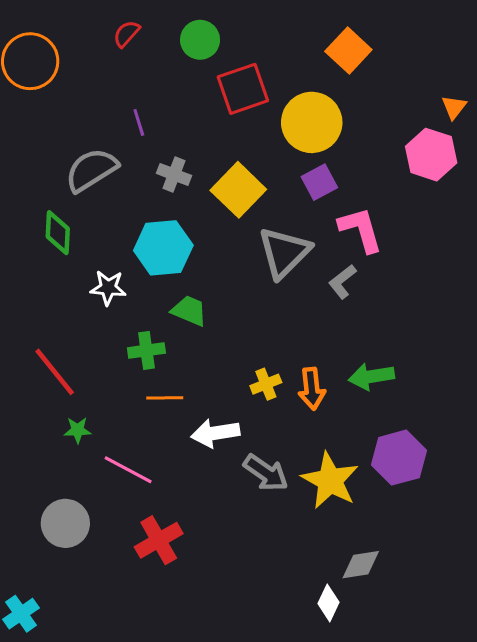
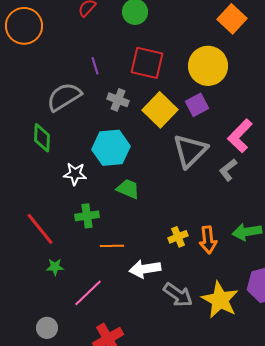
red square: (243, 89) -> (147, 63), moved, turned 32
purple square: (319, 182) -> (197, 105), moved
pink L-shape: (361, 230) -> (240, 136), turned -120
green cross: (146, 350) -> (87, 216), moved
pink line: (128, 470) -> (88, 293), turned -72
gray circle: (65, 523) -> (47, 328), size x0.7

